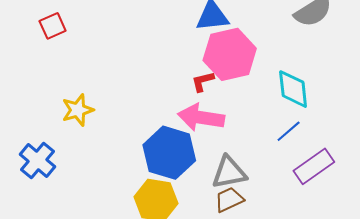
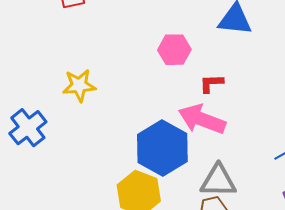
pink hexagon: (230, 54) -> (174, 50), moved, size x0.6

